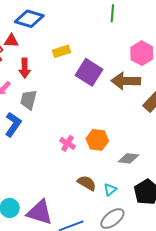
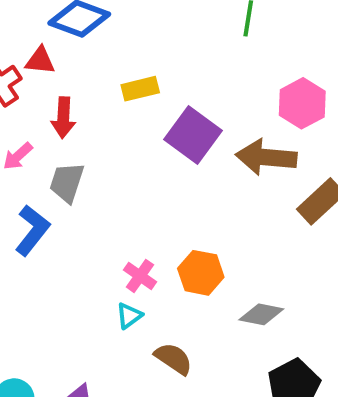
cyan triangle: (110, 190) -> (129, 316), moved

